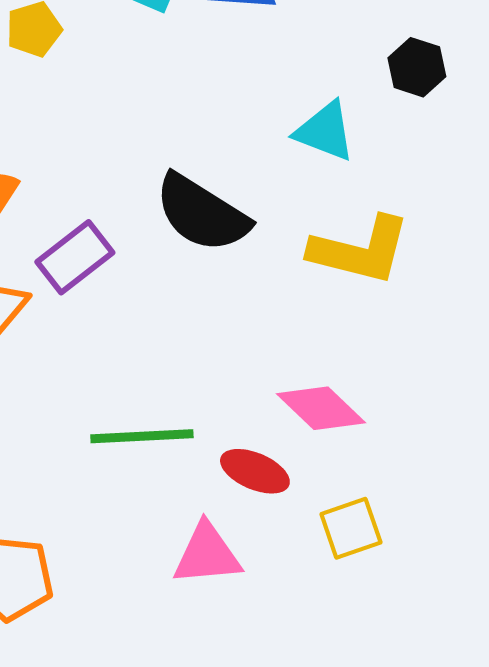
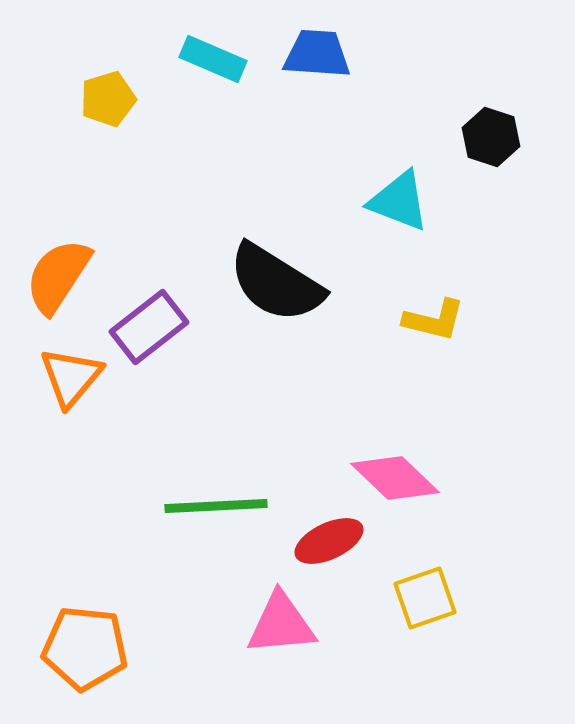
yellow L-shape: (360, 250) -> (434, 320), size x0.6
red ellipse: (255, 471) -> (329, 541), turned -48

